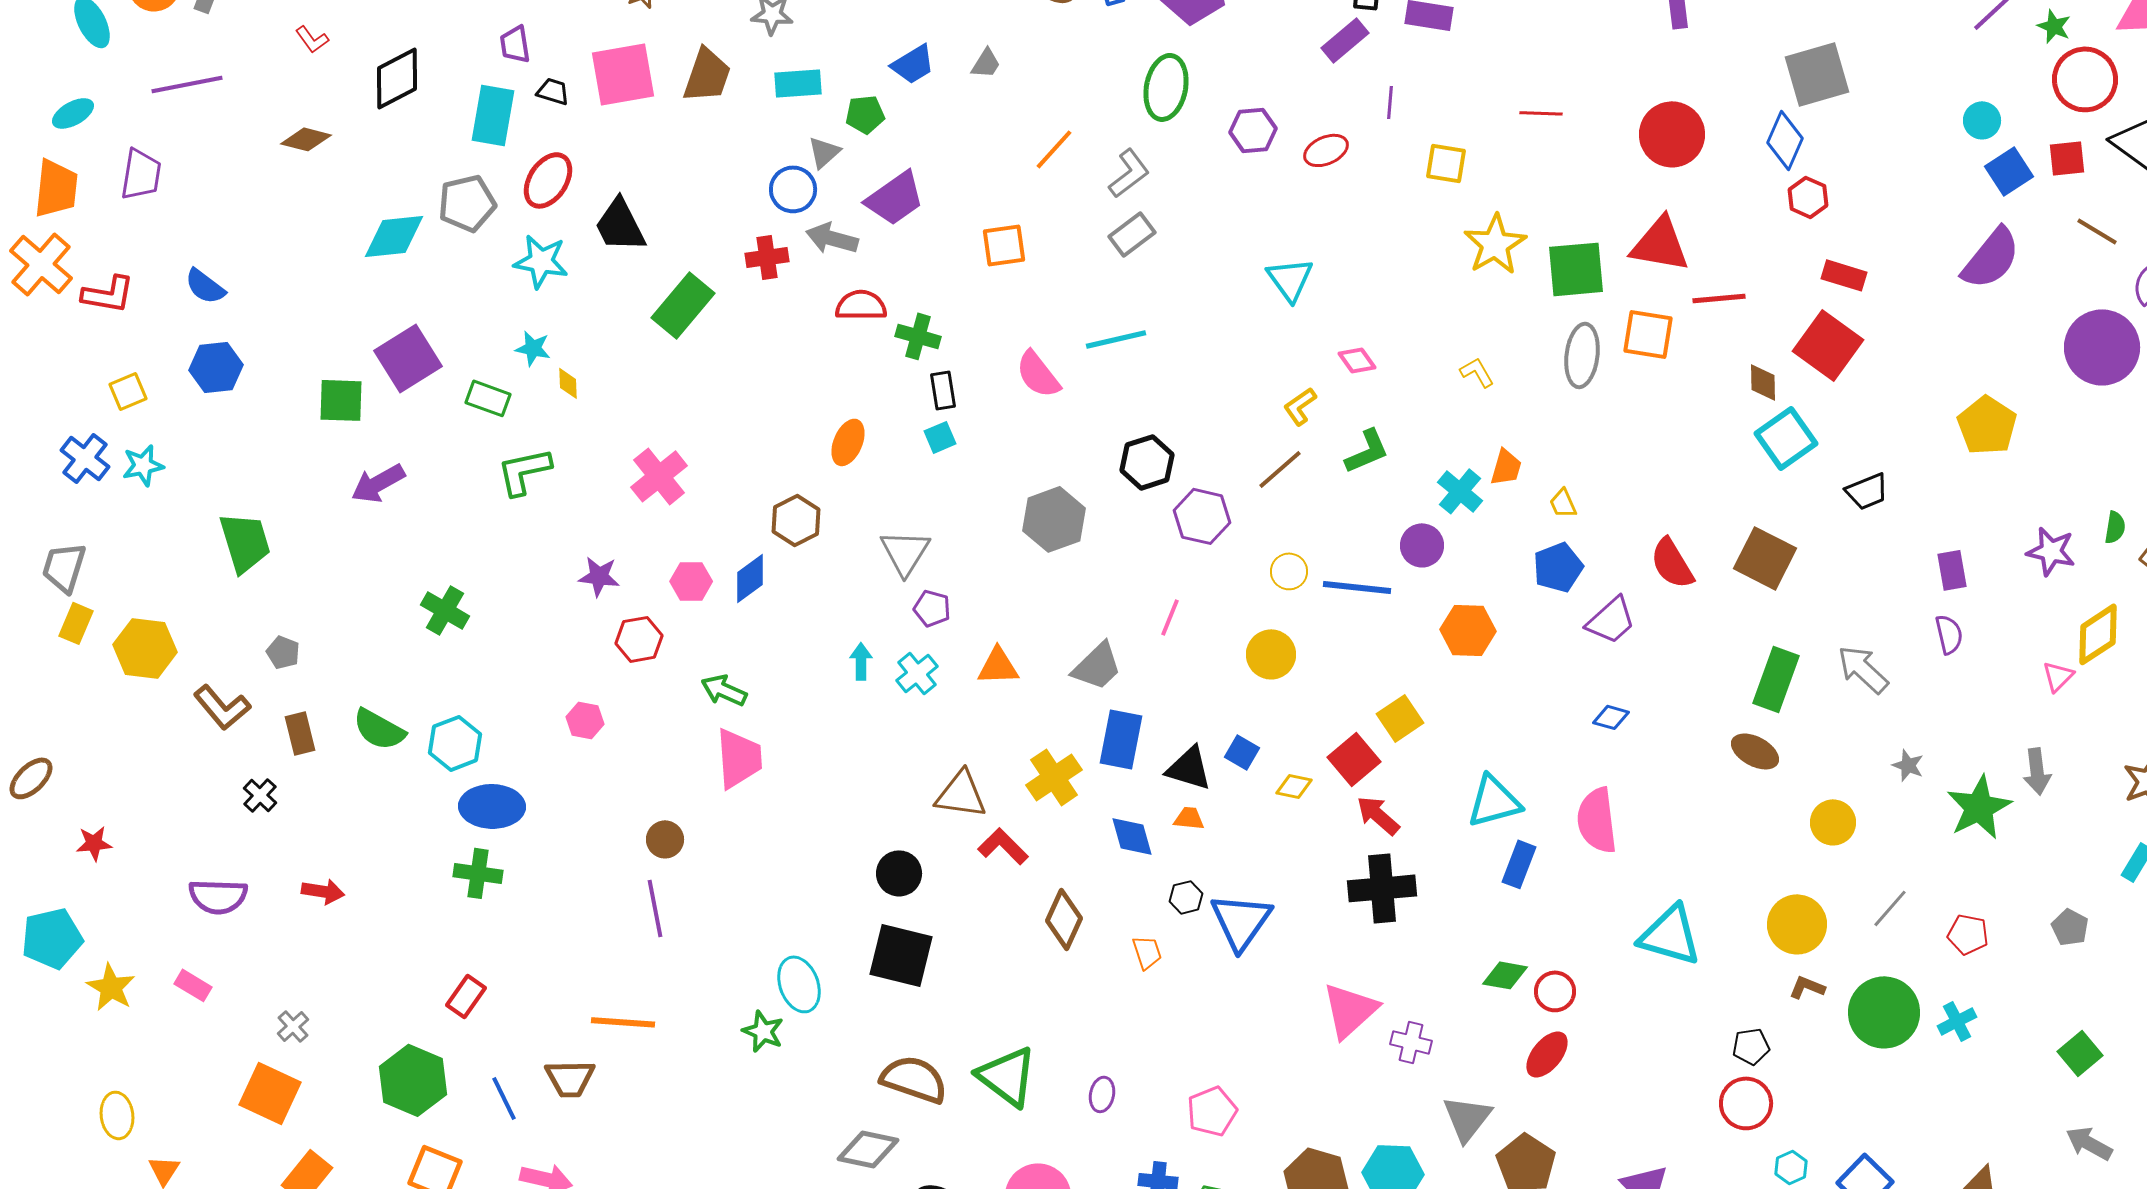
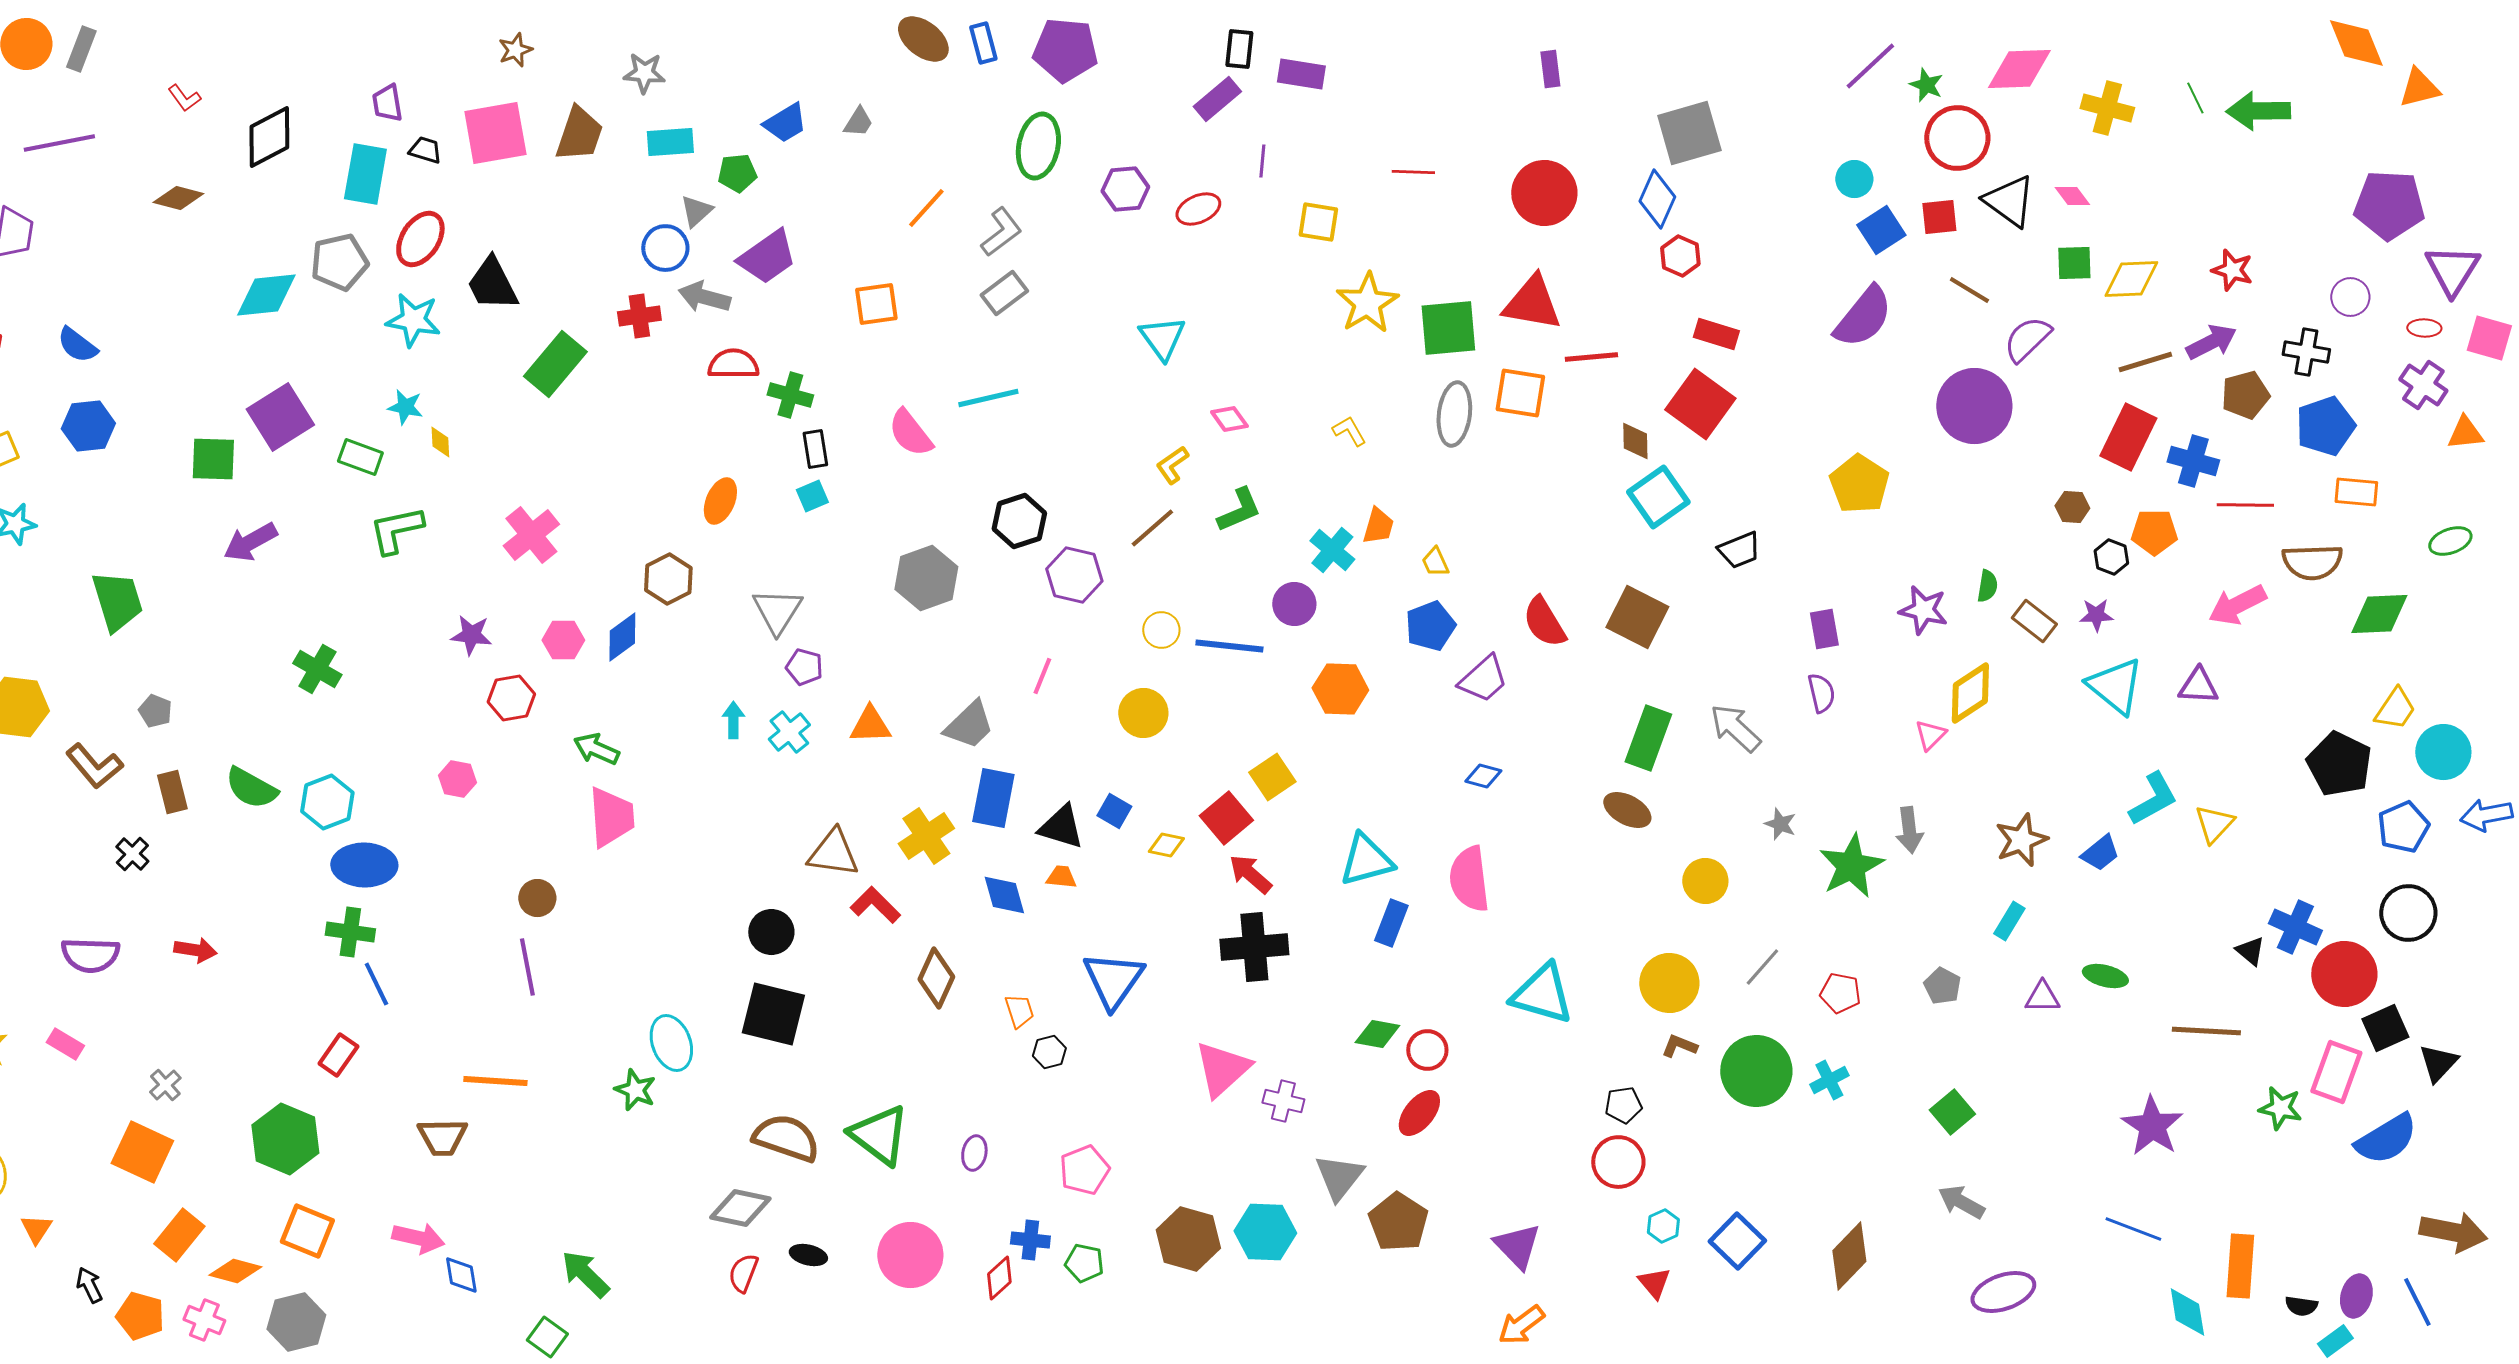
black hexagon: (1186, 897) -> (1049, 1052), moved
blue line: (504, 1098) -> (376, 984), moved

